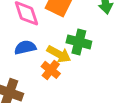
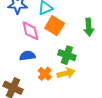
yellow arrow: (59, 54) -> (66, 73), moved, turned -48

